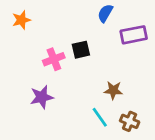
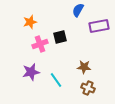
orange star: (21, 20) -> (30, 22), moved
cyan line: (100, 117) -> (56, 80), moved
brown cross: (130, 121) -> (88, 88), moved

